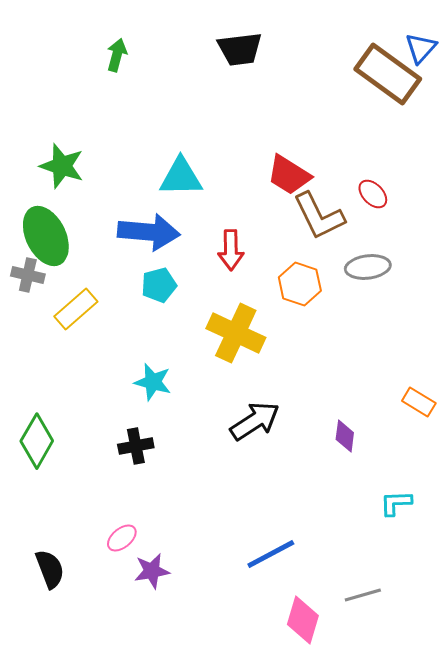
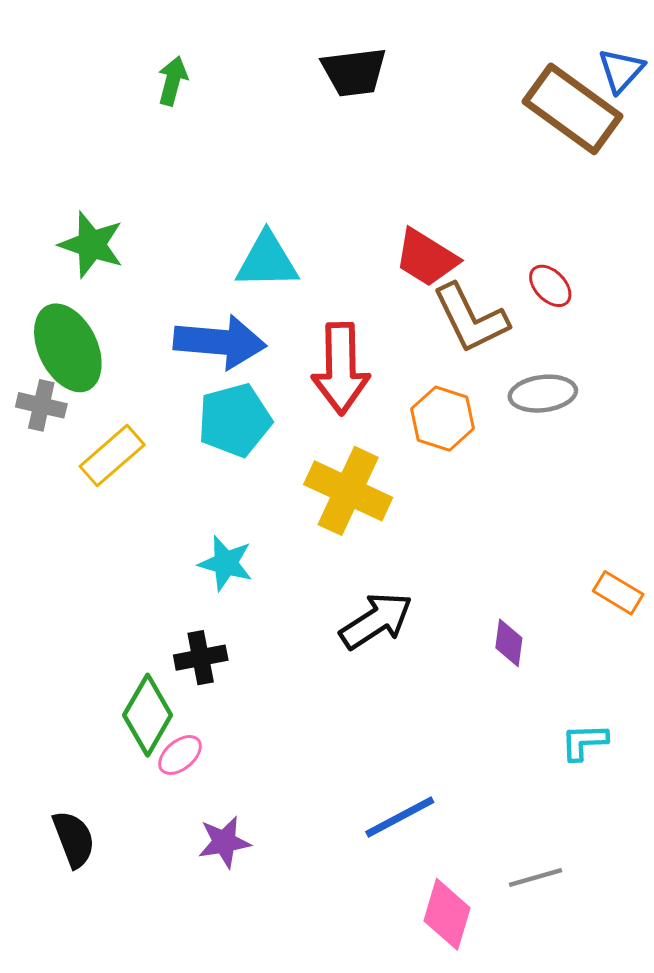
red arrow: (231, 250) -> (341, 368), size x1.5
cyan pentagon: (159, 285) -> (235, 420), size x1.4
green diamond: (37, 441) -> (148, 715), moved
pink ellipse: (122, 538) -> (180, 755), moved

